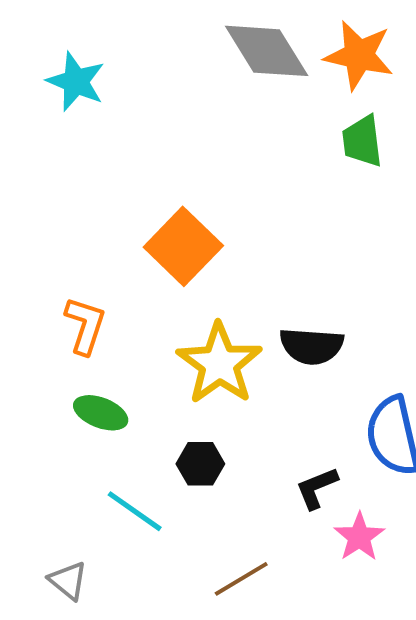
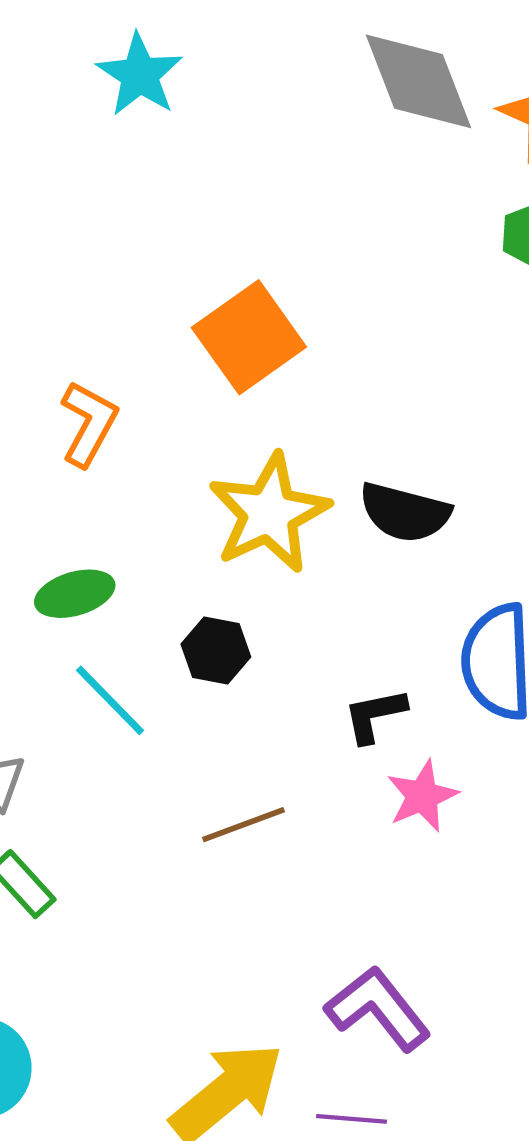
green ellipse: (101, 413) -> (75, 594), moved, turned -48

